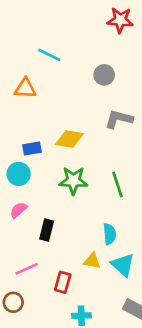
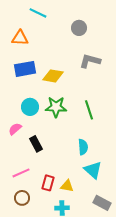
blue rectangle: (32, 148) -> (25, 69), moved, size x1.5
cyan circle: (19, 174) -> (30, 107), moved
black rectangle: (47, 230) -> (36, 144), turned -42
yellow triangle: (92, 261) -> (67, 186), moved
brown circle: (13, 302) -> (22, 198), moved

